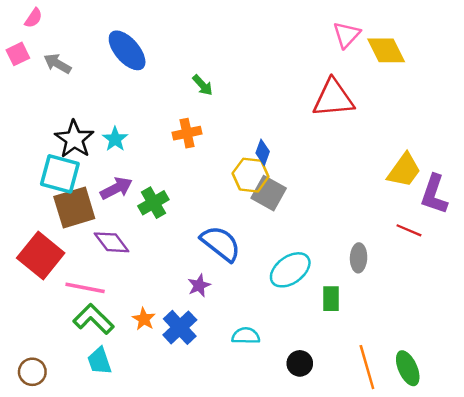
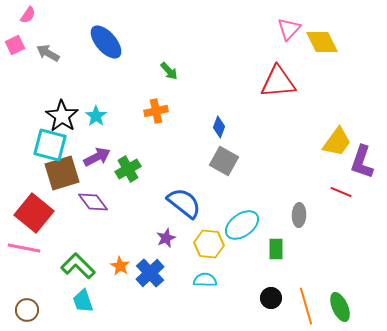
yellow hexagon: (251, 175) -> (209, 244), moved
pink line: (85, 288) -> (24, 248), moved
black circle: (300, 363) -> (271, 298), moved

